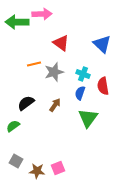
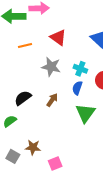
orange line: (34, 64) -> (25, 46), moved
gray star: (54, 72) -> (51, 67), turned 30
brown star: (37, 171) -> (33, 147), moved

